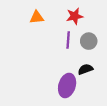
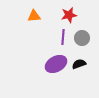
purple ellipse: (67, 85) -> (56, 64), moved, turned 45

